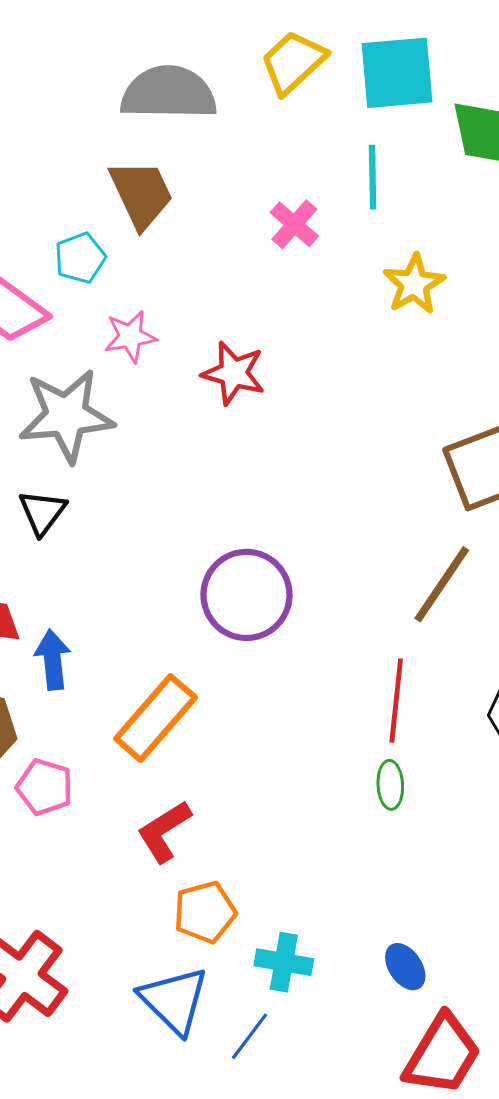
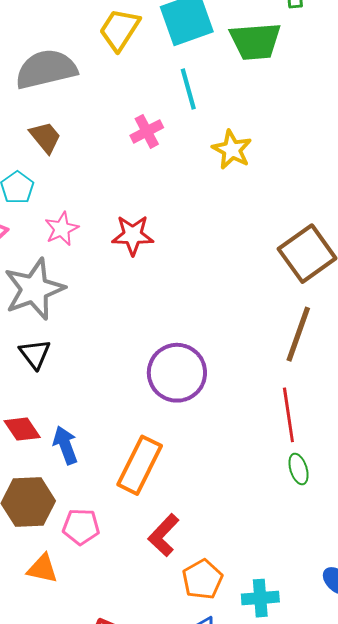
brown trapezoid: (141, 194) -> (45, 137), size x0.7
pink cross: (294, 224) -> (147, 131), turned 36

